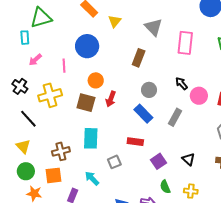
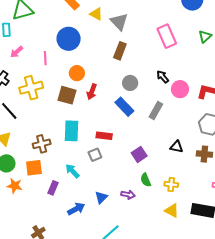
yellow triangle: (115, 21) -> (96, 14), turned -40
gray triangle: (153, 27) -> (119, 22), moved
pink rectangle: (185, 43) -> (167, 36), turned -30
red rectangle: (135, 142) -> (104, 136), moved
black triangle: (188, 159) -> (177, 147), moved, turned -32

